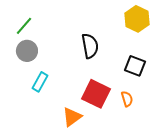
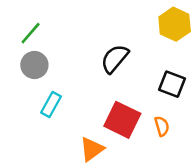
black semicircle: (90, 46) -> (115, 59), turned -130

